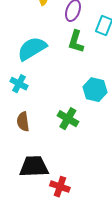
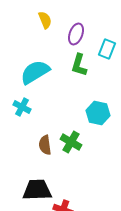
brown semicircle: (23, 122) -> (45, 145), moved

